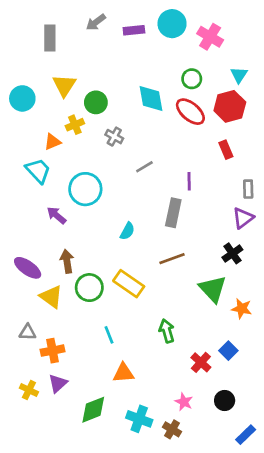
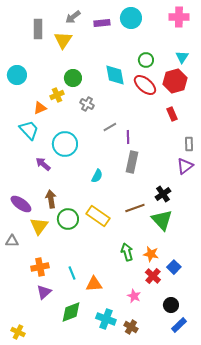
pink cross: (210, 37) -> (179, 17), moved, turned -30
yellow triangle: (64, 85) -> (63, 40), moved
purple line: (189, 181) -> (128, 137), moved
black cross: (232, 253) -> (163, 194), moved
brown line: (172, 259) -> (135, 208), moved
yellow triangle: (51, 297) -> (39, 226), turned 30
orange star: (242, 309) -> (151, 254), moved
gray triangle: (28, 332) -> (12, 241), moved
cyan line: (109, 335) -> (72, 273), moved
yellow cross: (29, 390) -> (18, 332), moved
pink star: (184, 402) -> (134, 296), moved
blue rectangle: (246, 435) -> (179, 325), moved

